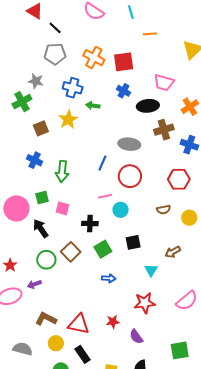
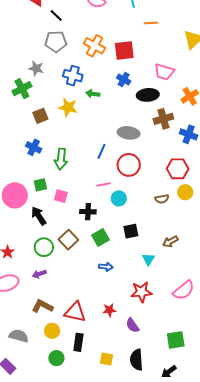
yellow star: (68, 120) -> (68, 107), turned -30
yellow circle: (189, 218) -> (185, 192), moved
purple arrow: (34, 284) -> (39, 274), moved
black rectangle: (82, 354) -> (78, 342), turned 42

